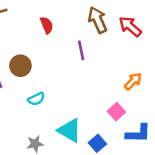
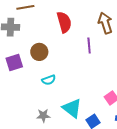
red semicircle: (47, 25) -> (64, 22), size x1.5

